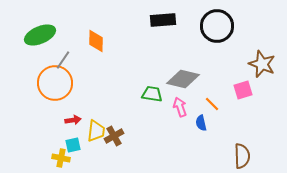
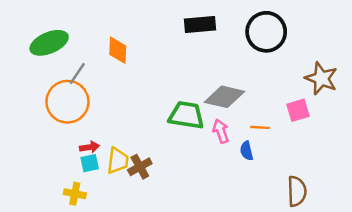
green trapezoid: (152, 94) -> (186, 115), size x1.4
orange line: (212, 104) -> (260, 127), turned -42
cyan square: (73, 145) -> (90, 163), moved

